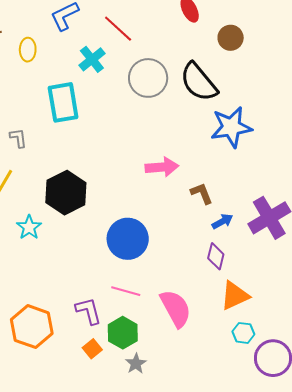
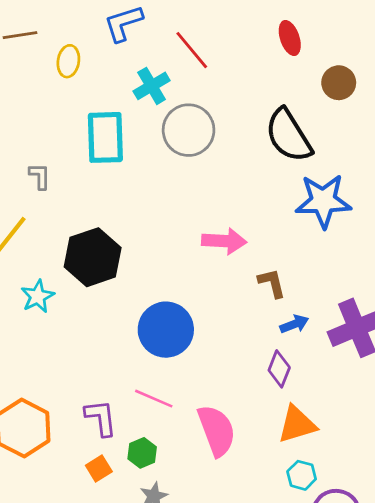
gray circle: (148, 78) -> (189, 130), moved
green hexagon: (123, 333) -> (142, 453), size x0.7

